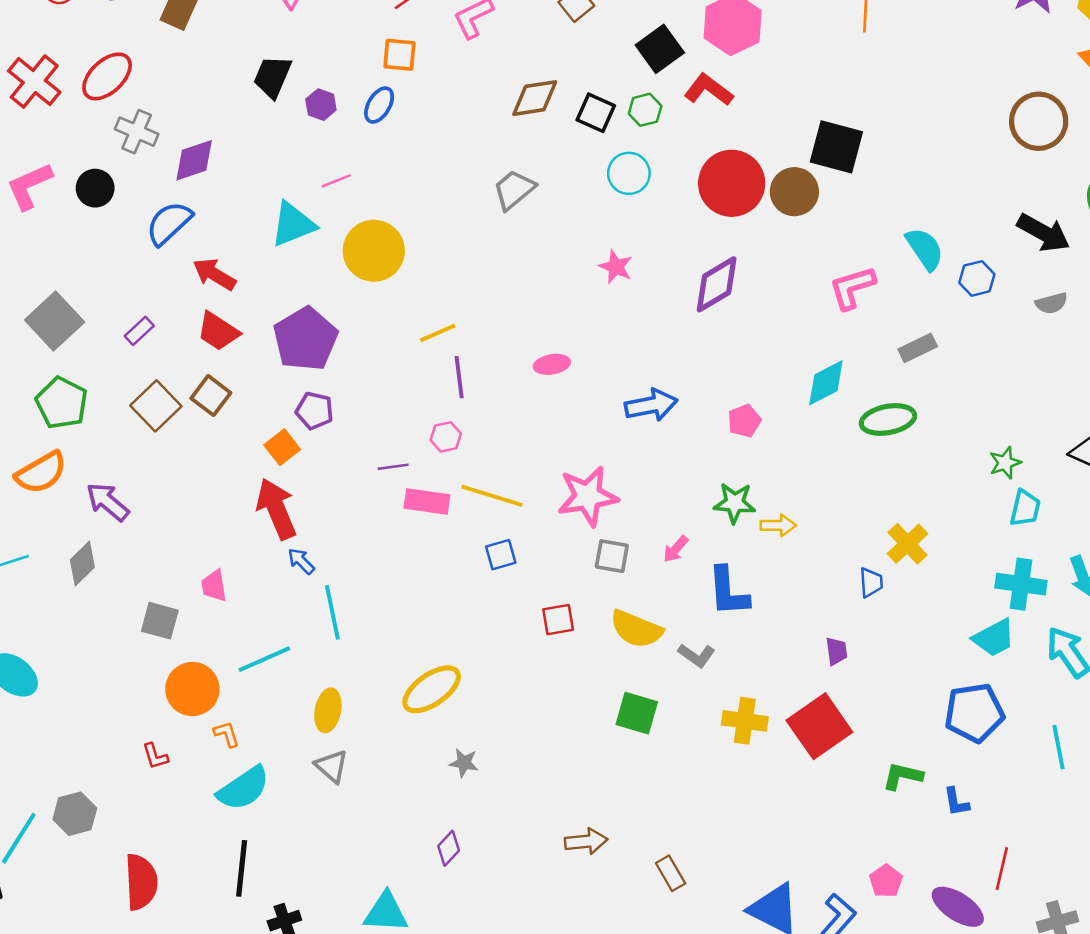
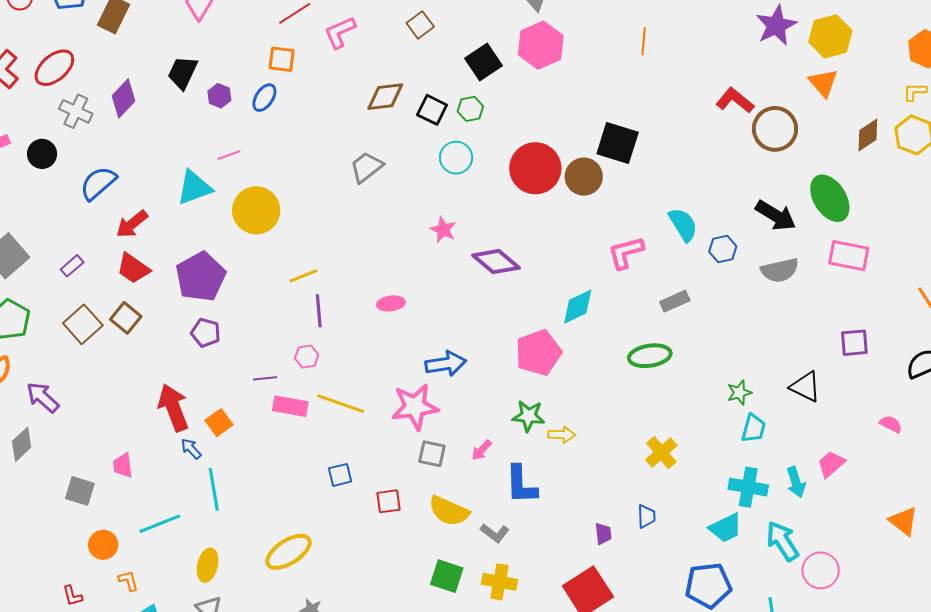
red L-shape: (709, 90) -> (735, 100), moved
purple diamond: (194, 160) -> (123, 98), moved, turned -30
red arrow: (214, 274) -> (132, 224), turned -72
purple diamond: (717, 284) -> (496, 262), moved, turned 69
gray semicircle: (1051, 303) -> (780, 270), size x1.5
cyan diamond: (826, 383) -> (578, 307), moved
blue arrow: (651, 405) -> (446, 364), moved
pink pentagon: (744, 421) -> (538, 353), size x1.8
orange square: (282, 447) -> (219, 423), moved
blue square: (501, 555) -> (340, 475), moved
blue trapezoid: (871, 582) -> (646, 516), moved
orange circle: (192, 689) -> (103, 545), size x0.7
yellow cross: (745, 721) -> (499, 582), moved

